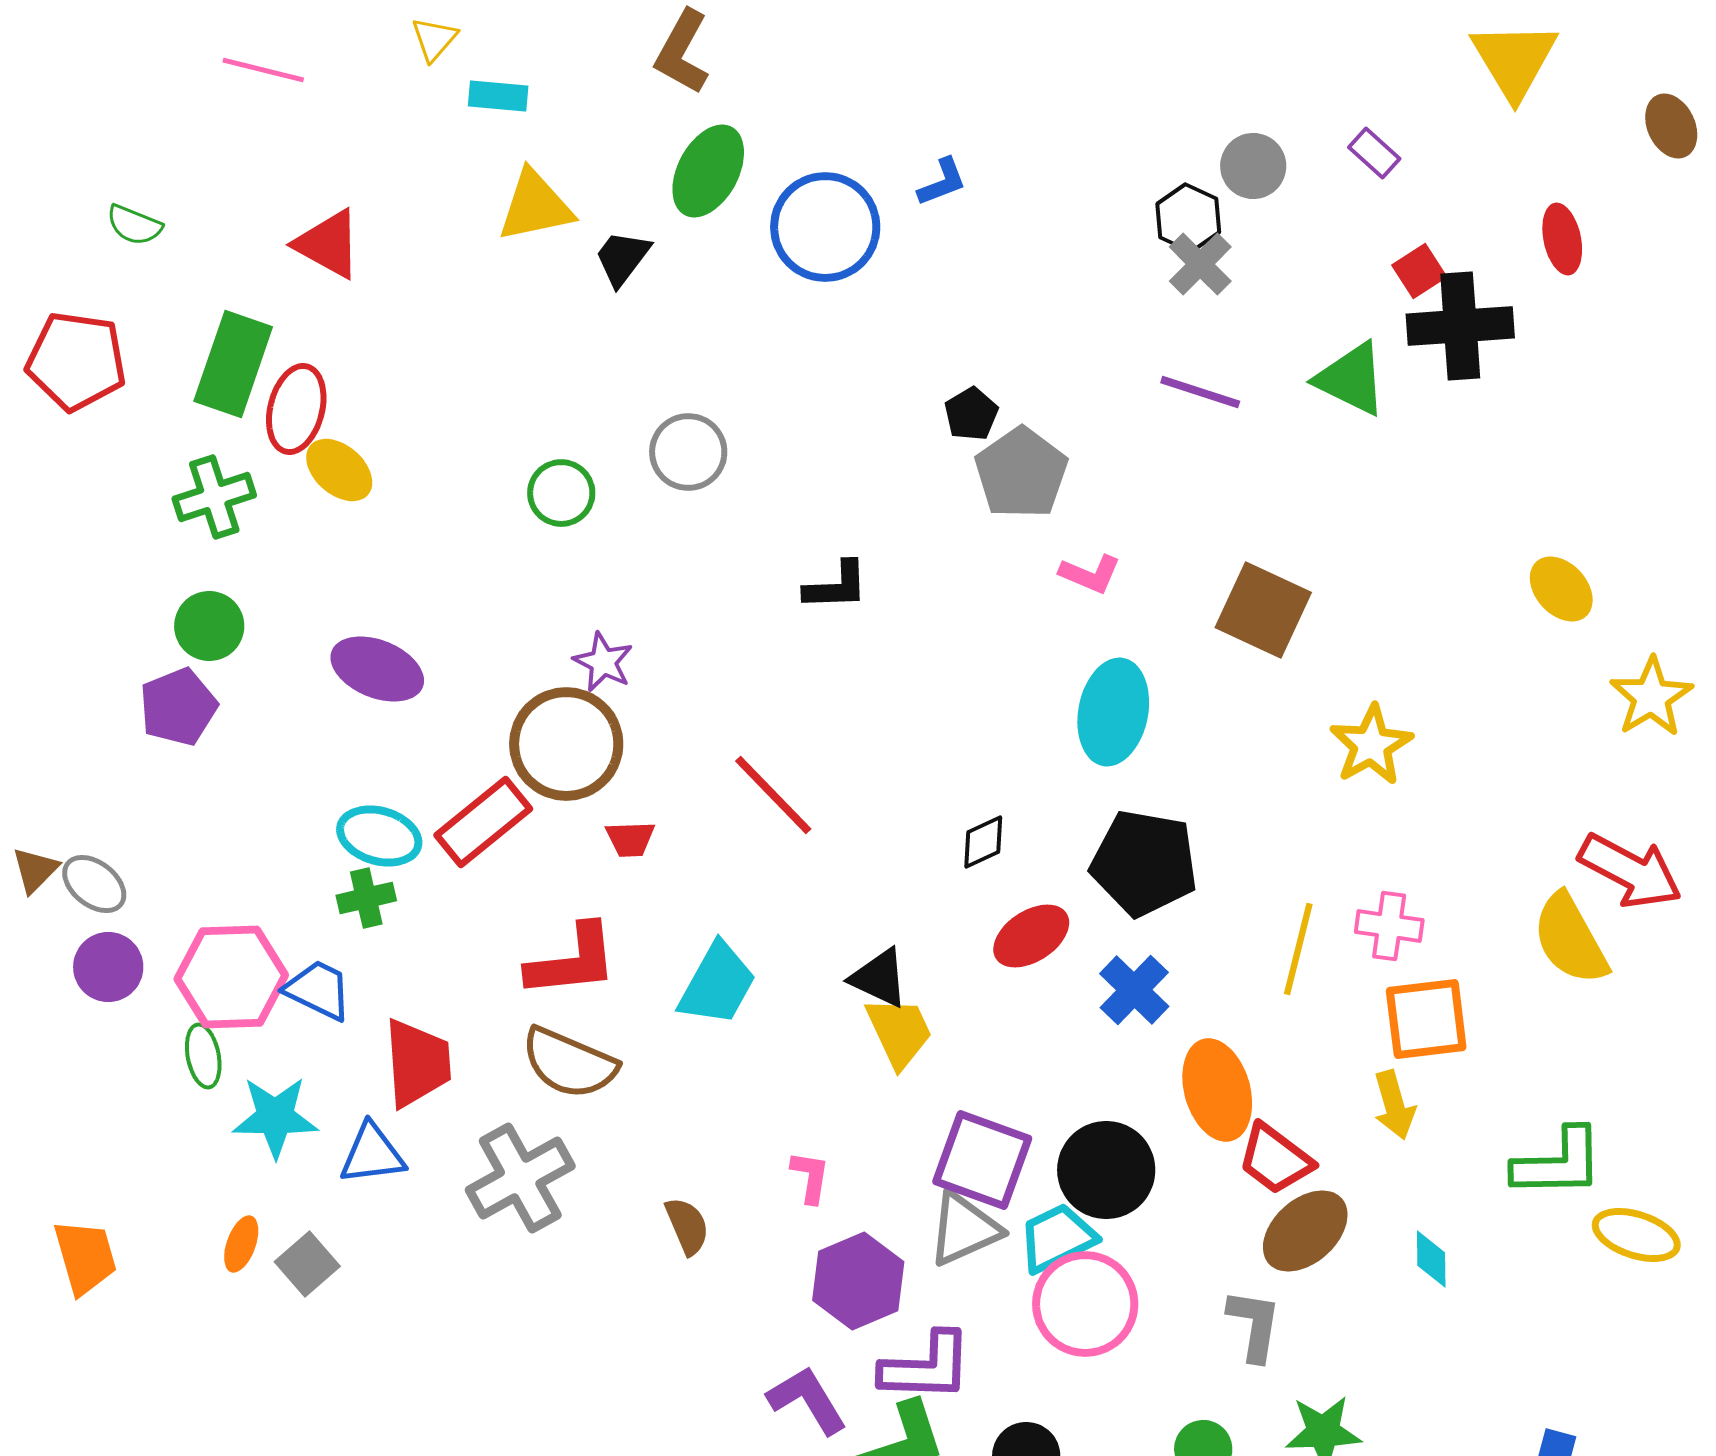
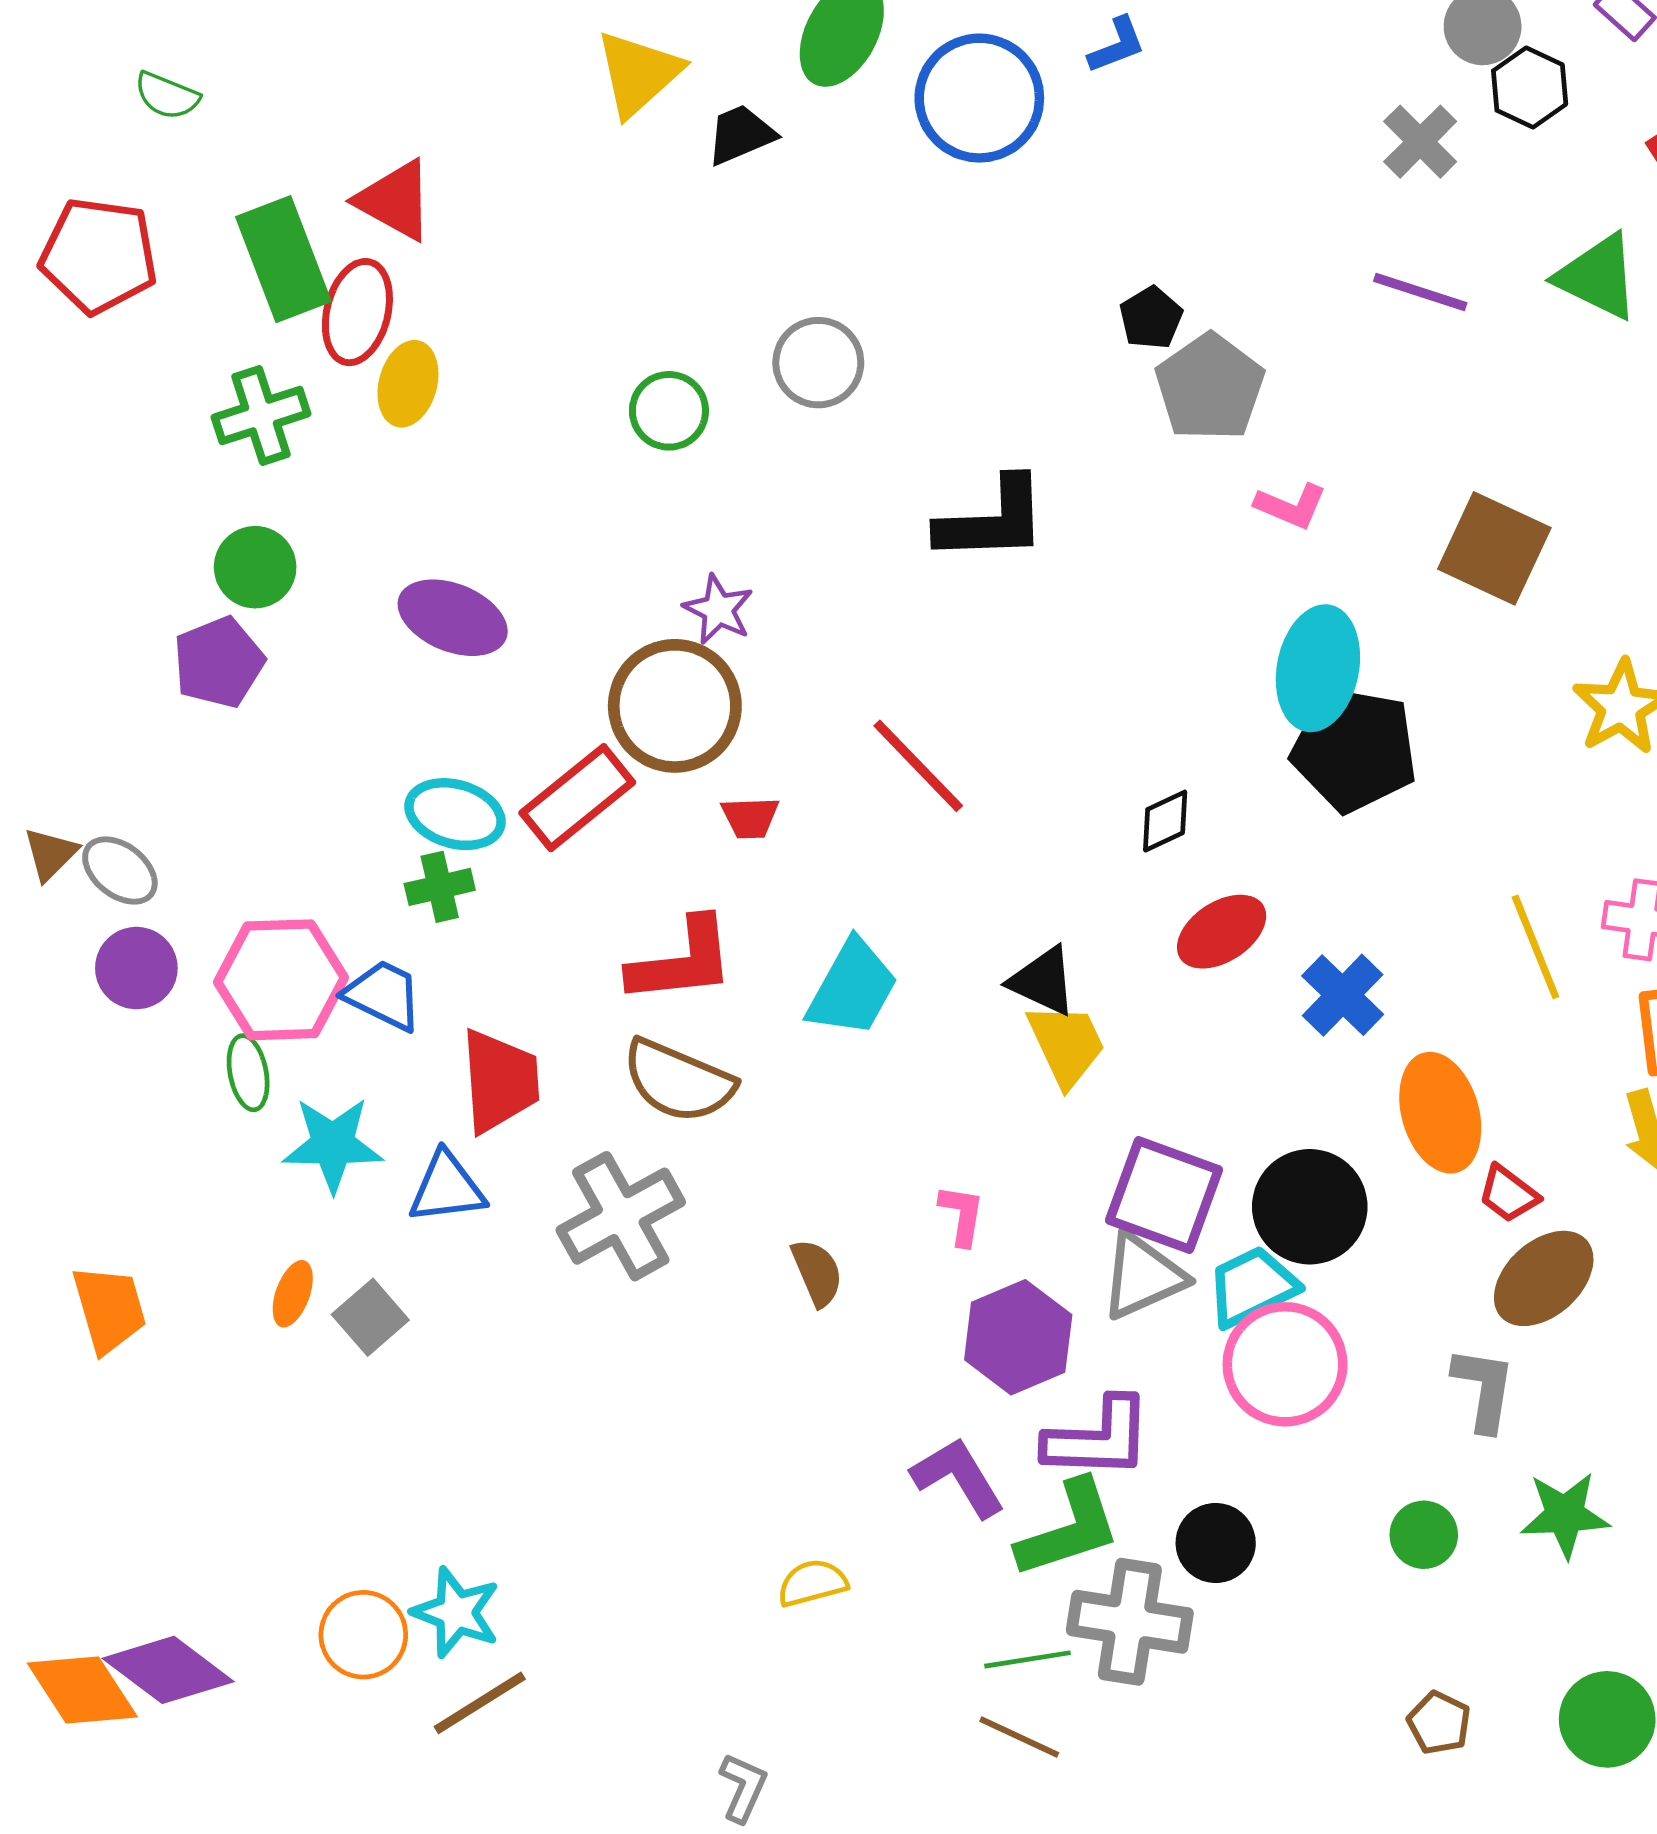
yellow triangle: (535, 206) -> (638, 73), turned -30
black hexagon: (1188, 218) -> (1530, 87), moved
red triangle: (328, 244) -> (395, 200), moved
black trapezoid: (622, 258) -> (741, 135), turned 30
green rectangle: (233, 364) -> (283, 259), turned -40
yellow ellipse: (339, 470) -> (408, 384), turned 64
black L-shape: (836, 586) -> (992, 520), size x1.5
black pentagon: (1144, 863) -> (1354, 749), moved
yellow line: (1298, 949) -> (1535, 947), turned -36
red trapezoid: (1275, 1159) -> (1508, 1194), size x0.7

